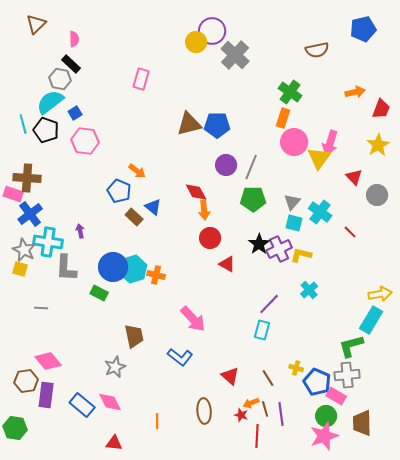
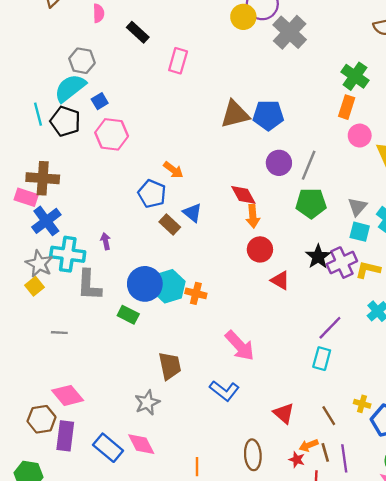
black rectangle: (71, 64) -> (138, 32), moved
pink circle: (294, 142) -> (360, 136), size x0.7
yellow square: (20, 269) -> (34, 286), turned 35

